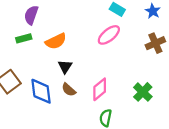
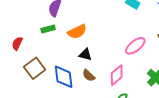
pink ellipse: (109, 35) -> (135, 46), moved
black triangle: (65, 67) -> (85, 55), turned -48

